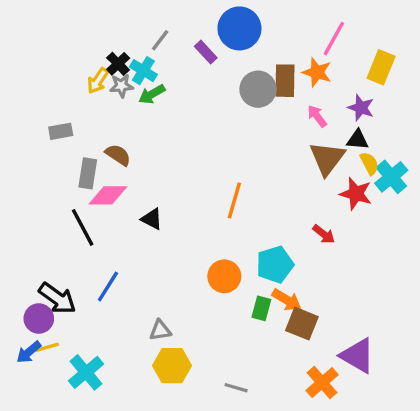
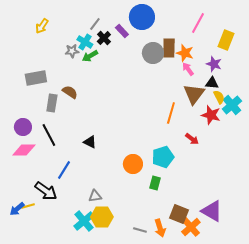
black cross: (118, 64) -> (104, 38), moved
orange star: (317, 72) -> (185, 53), moved
yellow arrow: (98, 81) -> (42, 26), moved
gray rectangle: (61, 131) -> (36, 78), size x1.5
pink diamond: (108, 195) -> (24, 150), moved
orange line: (234, 200) -> (171, 113), moved
black triangle: (152, 219) -> (90, 142), moved
black arrow: (57, 298) -> (46, 191), moved
orange arrow: (287, 300) -> (160, 228), moved, turned 42
purple circle: (39, 318) -> (23, 127), moved
brown square: (302, 324) -> (179, 214), moved
cyan cross: (86, 372) -> (84, 221), moved

